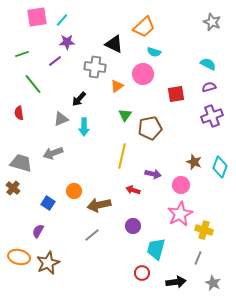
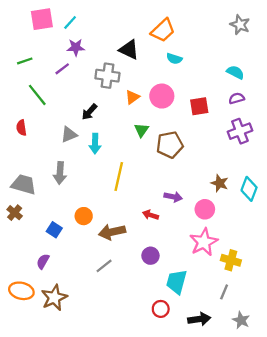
pink circle: (143, 74) -> (162, 96), moved
gray arrow: (53, 153) -> (60, 173), turned -66
yellow line: (122, 156) -> (119, 176), moved

